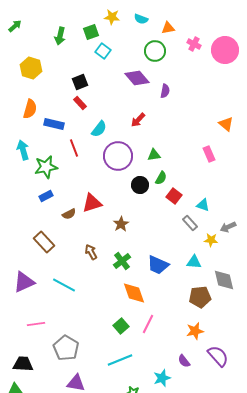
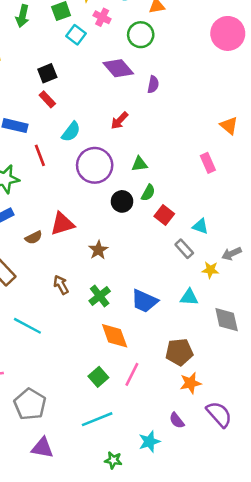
pink cross: (194, 44) -> (102, 17), moved
brown pentagon: (200, 297) -> (179, 352), moved

